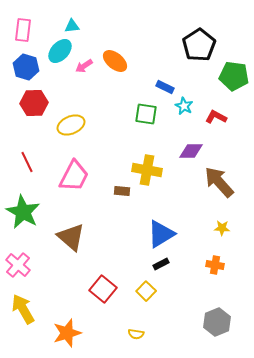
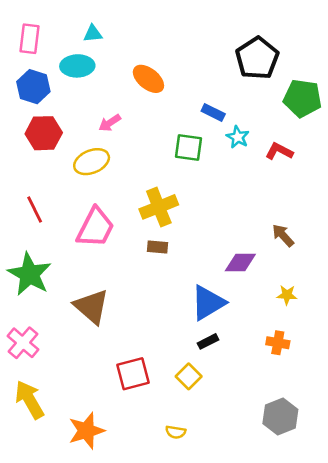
cyan ellipse: (60, 51) -> (77, 66), turned 45
pink arrow: (84, 66) -> (110, 123), moved
purple diamond: (191, 151) -> (240, 263), moved
yellow cross: (147, 170) -> (159, 207), moved, turned -32
brown arrow: (219, 182) -> (283, 235), size x0.6
red square: (103, 289) -> (133, 374), turned 36

